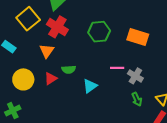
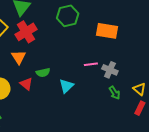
red cross: (57, 27) -> (26, 32), turned 35
green hexagon: (99, 32) -> (68, 16), moved
red triangle: (51, 79) -> (26, 84), turned -40

